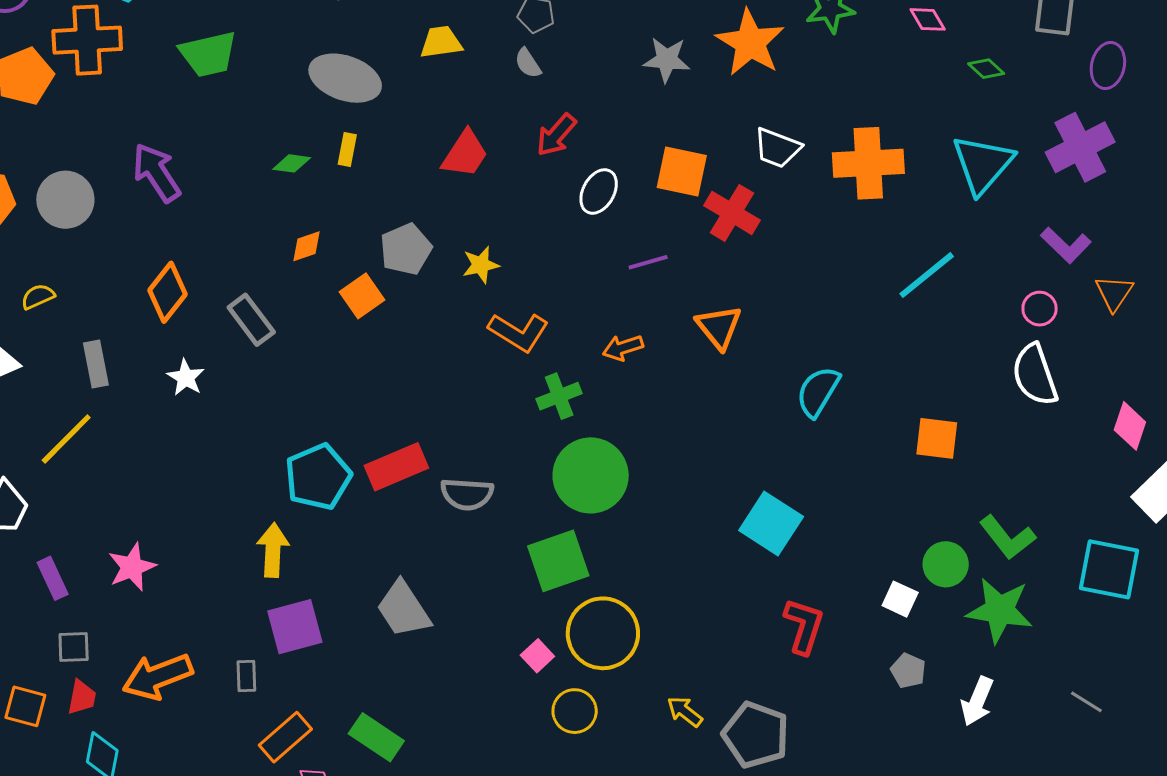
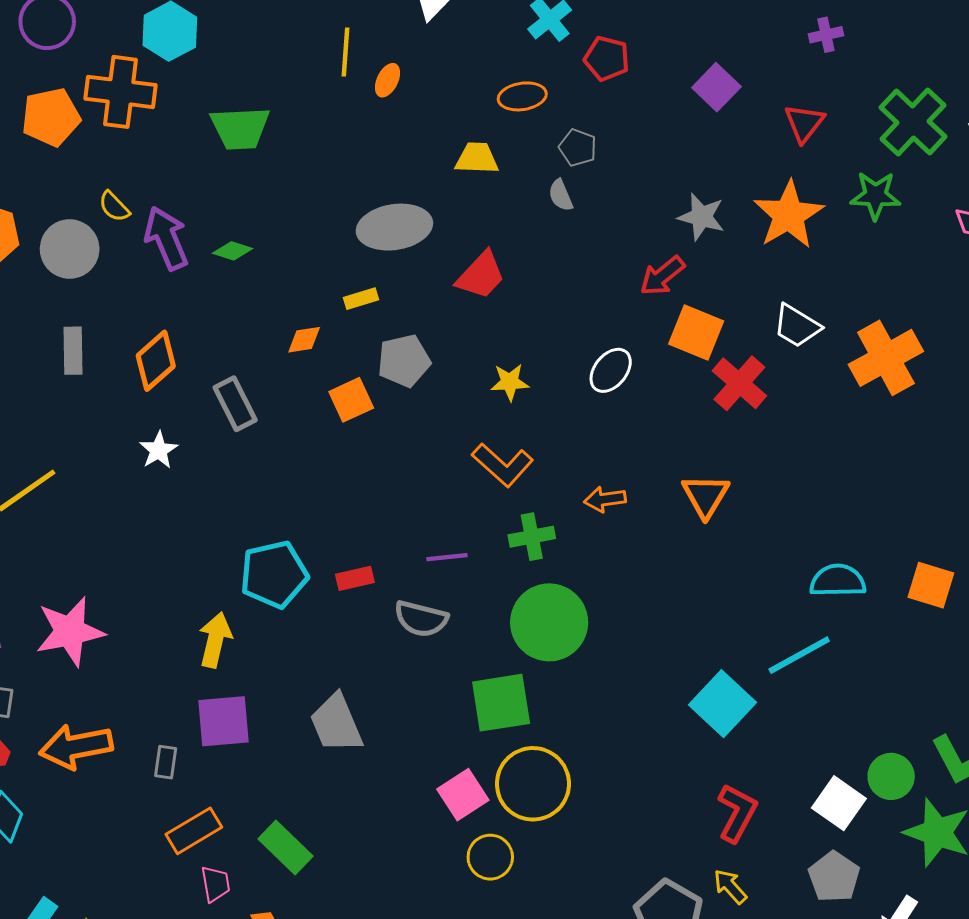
gray ellipse: (345, 78) -> (394, 227), moved, turned -38
red arrow: (556, 135) -> (662, 276), moved
yellow rectangle: (347, 149) -> (361, 299), moved, turned 52
green diamond: (292, 163) -> (233, 251), moved
orange cross: (868, 163) -> (886, 358), turned -36
white ellipse: (599, 191) -> (611, 370), moved
purple line: (648, 262) -> (447, 557), moved
yellow star: (481, 265) -> (510, 382), moved
cyan line: (927, 275) -> (799, 655), moved
yellow semicircle: (38, 297) -> (114, 207), moved, turned -120
gray rectangle: (96, 364) -> (73, 351), moved
cyan semicircle: (818, 392) -> (838, 581), moved, turned 48
orange square: (937, 438) -> (931, 585), moved
red rectangle: (396, 467) -> (355, 578), size x0.6
pink star: (132, 567) -> (70, 631), size x1.4
white square: (900, 599) -> (839, 803), size x1.4
pink square: (537, 656) -> (463, 795), size x1.5
gray pentagon: (908, 671) -> (834, 877), size x1.4
yellow arrow: (685, 712) -> (730, 886), moved

